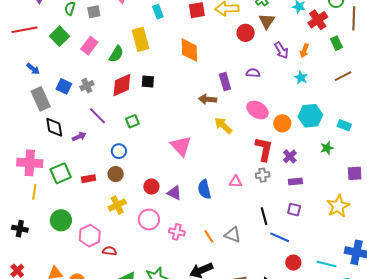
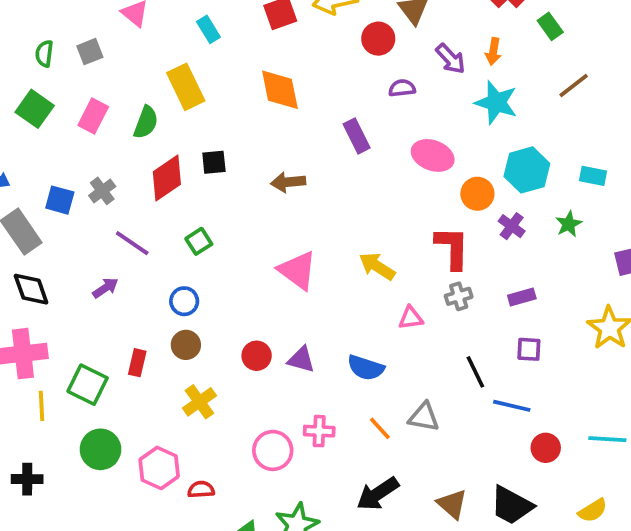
purple semicircle: (253, 73) -> (402, 88), moved
cyan star: (301, 78) -> (496, 103), size x1.6
brown arrow: (208, 99) -> (288, 182), moved
pink ellipse: (257, 110) -> (433, 155), moved
yellow arrow: (223, 126) -> (377, 266), moved
black diamond: (54, 127) -> (31, 289), moved
purple cross: (290, 156) -> (512, 226), moved
green square: (61, 173) -> (88, 385), moved, turned -30
red rectangle: (89, 179) -> (137, 363), turned -56
blue semicircle: (204, 189) -> (366, 368), moved, turned -48
pink circle: (149, 219) -> (273, 450), moved

